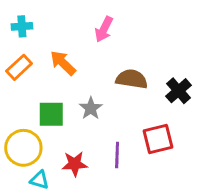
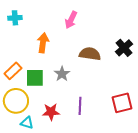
orange arrow: (63, 63) -> (43, 43), turned 54
orange rectangle: (19, 67) -> (13, 71), moved
black cross: (179, 91) -> (124, 48), moved
red square: (158, 139) -> (122, 103), moved

